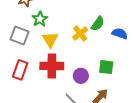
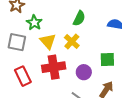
green semicircle: (98, 24) -> (79, 18), moved
yellow cross: (80, 33) -> (72, 42), moved
red rectangle: (20, 70) -> (23, 76), turned -36

